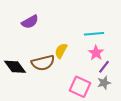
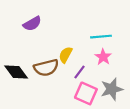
purple line: (104, 67) -> (79, 72), moved
gray star: (104, 83) -> (112, 89), size x1.5

